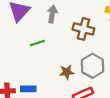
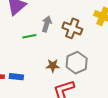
gray arrow: (52, 14) -> (47, 24), moved

